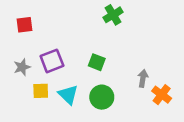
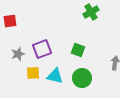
red square: (25, 25) -> (10, 21), moved
cyan triangle: (68, 95) -> (55, 76), turned -30

